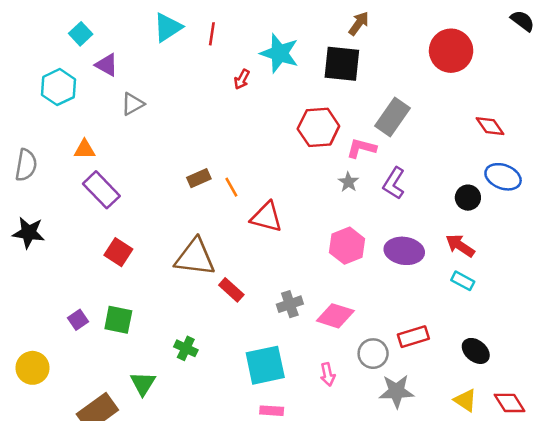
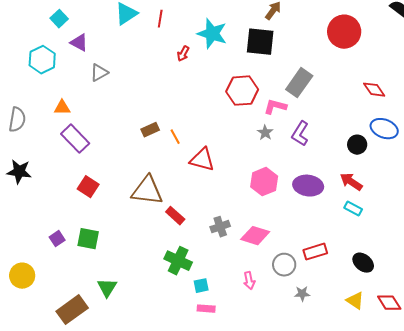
green cross: (186, 348) -> (178, 261), moved, size x1.5
cyan square: (265, 365) -> (201, 286), moved, size x0.5
gray star: (396, 391) -> (302, 294), size x0.6

